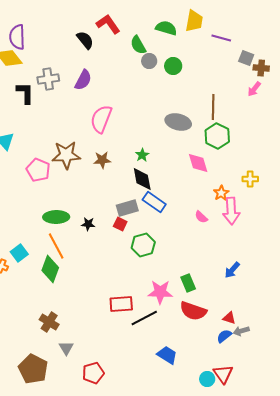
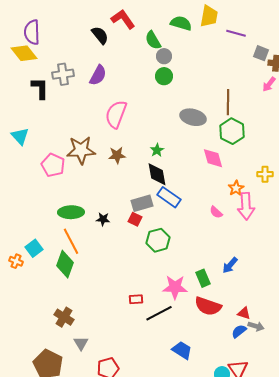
green circle: (173, 66) -> (164, 76), moved
blue arrow: (232, 270) -> (230, 265), moved
red rectangle: (121, 304) -> (136, 299), size x0.6
gray arrow: (241, 331) -> (256, 326), turned -147

